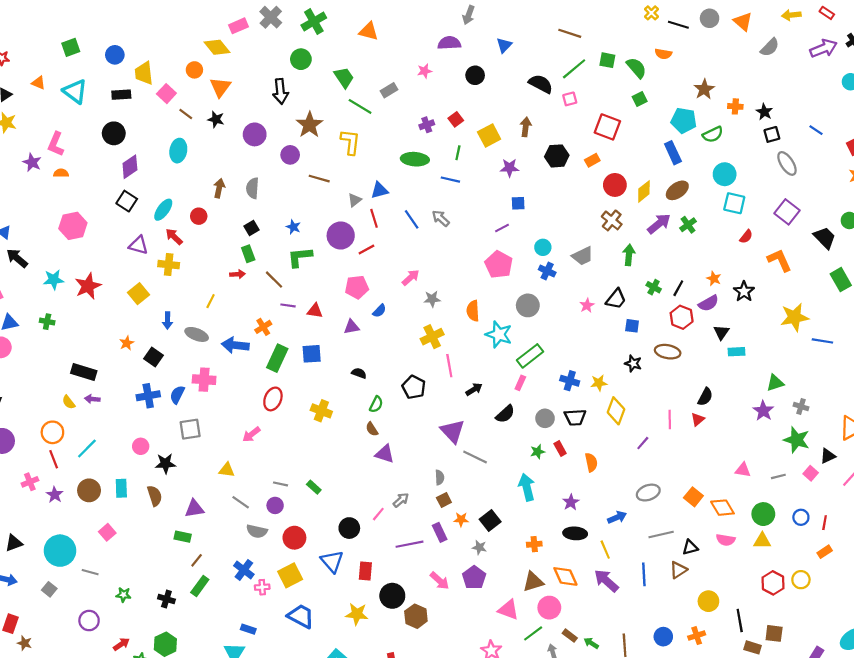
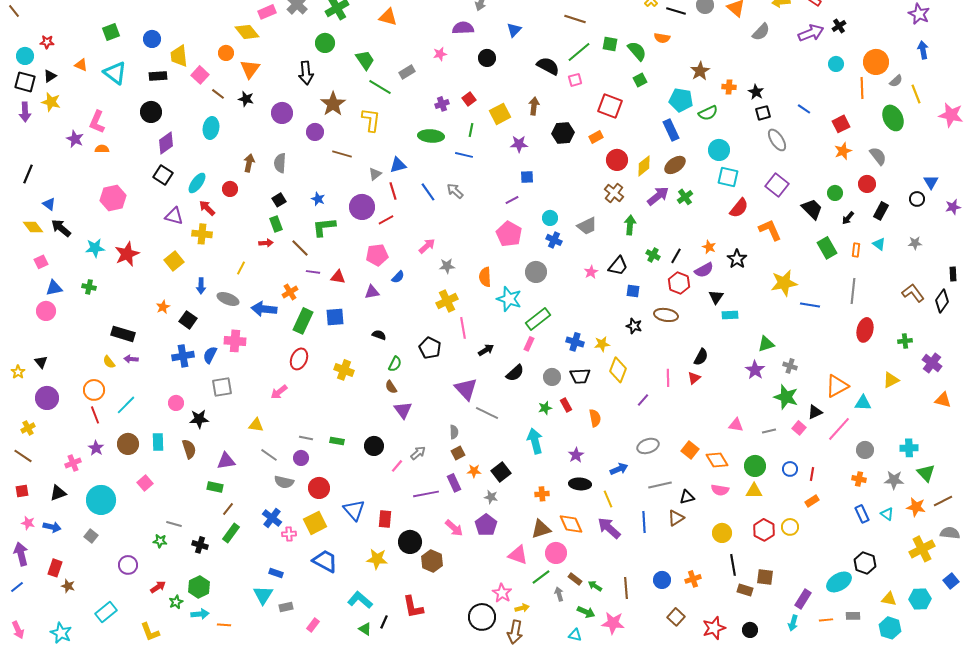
red semicircle: (746, 237) -> (739, 208), size x1.5
purple triangle: (385, 454) -> (403, 410), turned 36
pink cross: (30, 482) -> (73, 463), moved
green rectangle: (314, 487) -> (337, 441), turned -32
black circle: (349, 528) -> (374, 446), moved
gray line: (90, 572) -> (174, 524), moved
yellow circle: (708, 601) -> (722, 533), moved

